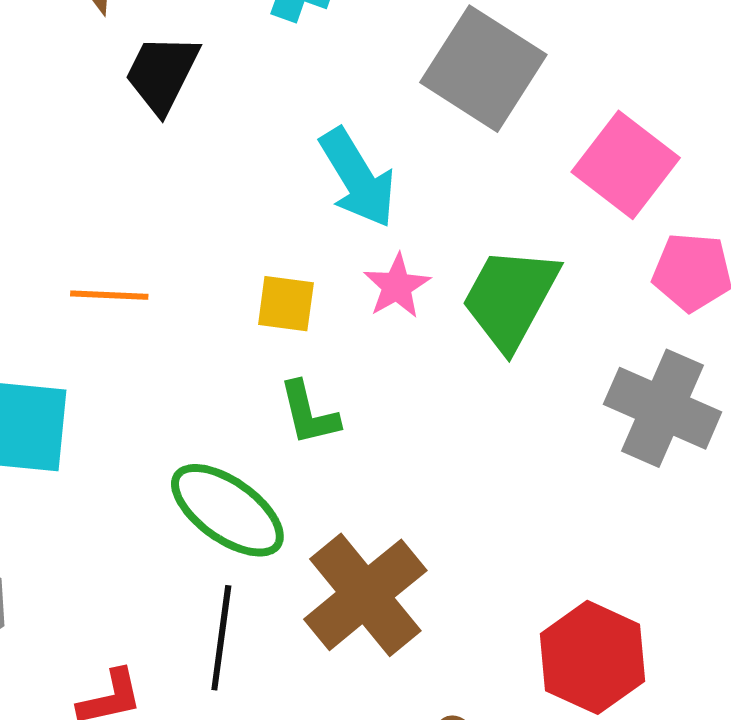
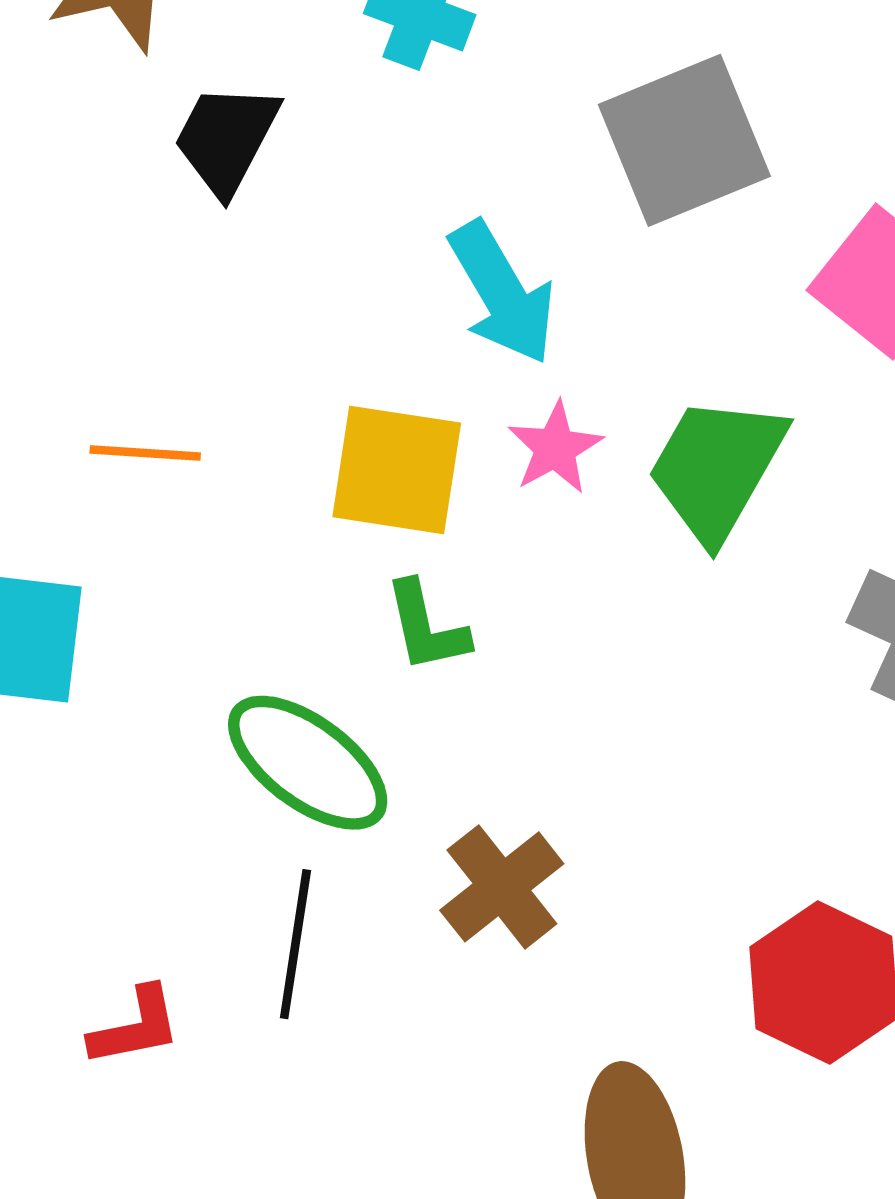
gray square: (483, 69) -> (684, 140), turned 34
yellow square: (286, 304) -> (397, 470), size x1.6
brown cross: (365, 595) -> (502, 887), size x0.7

